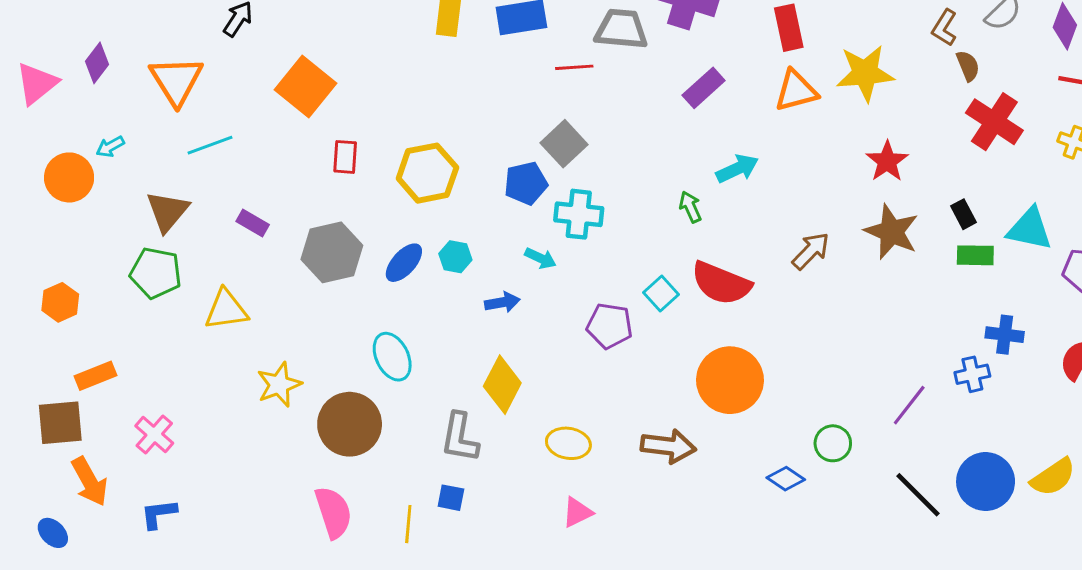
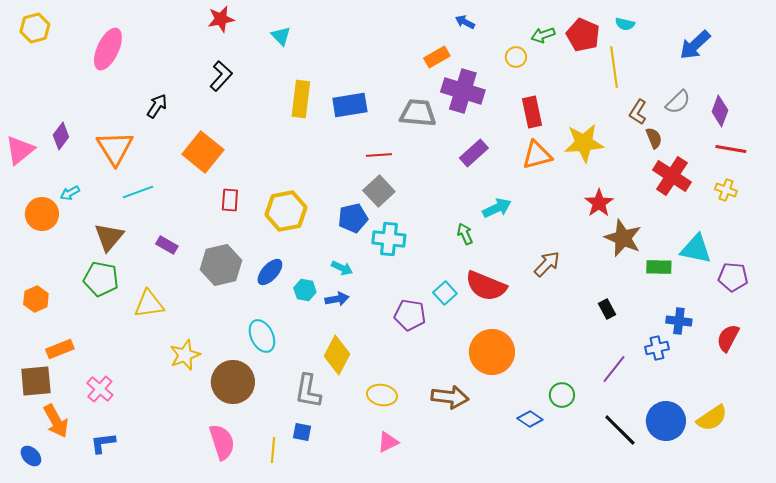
red line: (574, 67) -> (379, 155), moved
black rectangle: (964, 214) -> (607, 309), moved
brown star: (892, 232) -> (623, 238), moved
cyan hexagon: (455, 257) -> (305, 290), moved
cyan arrow: (541, 258) -> (342, 268), moved

